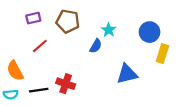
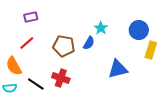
brown pentagon: (68, 21) -> (64, 46), moved
red line: (40, 46) -> (27, 43), moved
black line: (39, 90) -> (36, 84), turned 42

